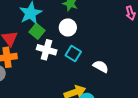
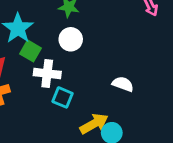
cyan square: (73, 54) -> (62, 97), moved

